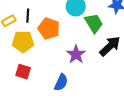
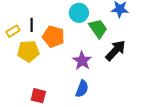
red square: (23, 72) -> (38, 96), moved
blue semicircle: (61, 82) -> (82, 89), moved

